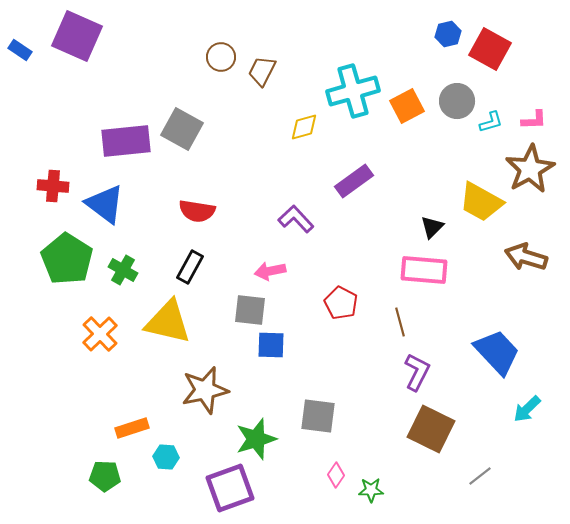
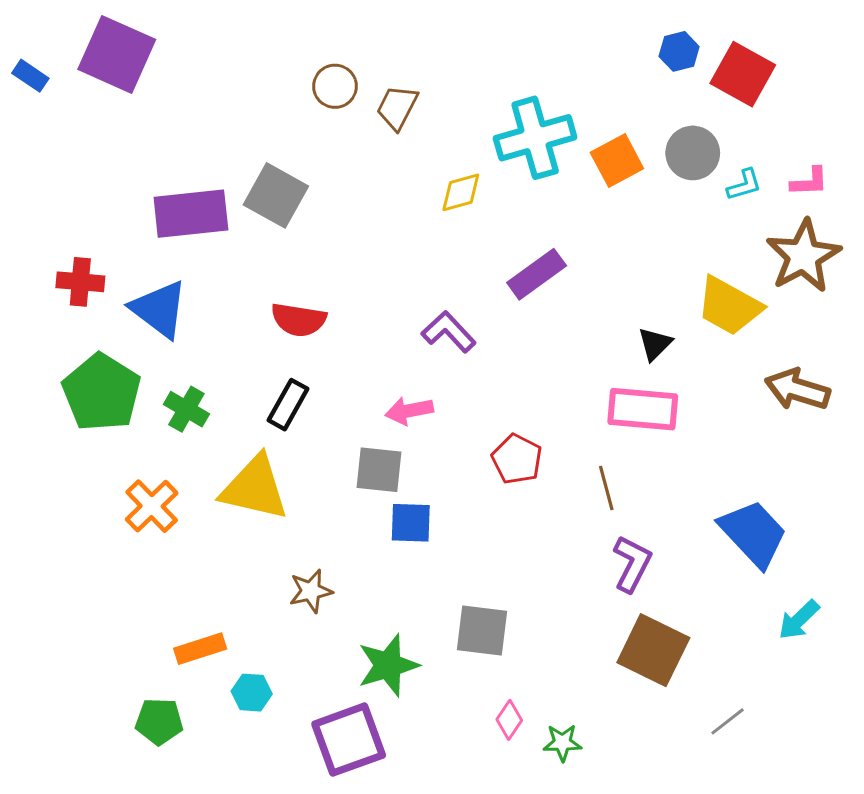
brown star: (205, 390) -> (311, 591), size x0.6

